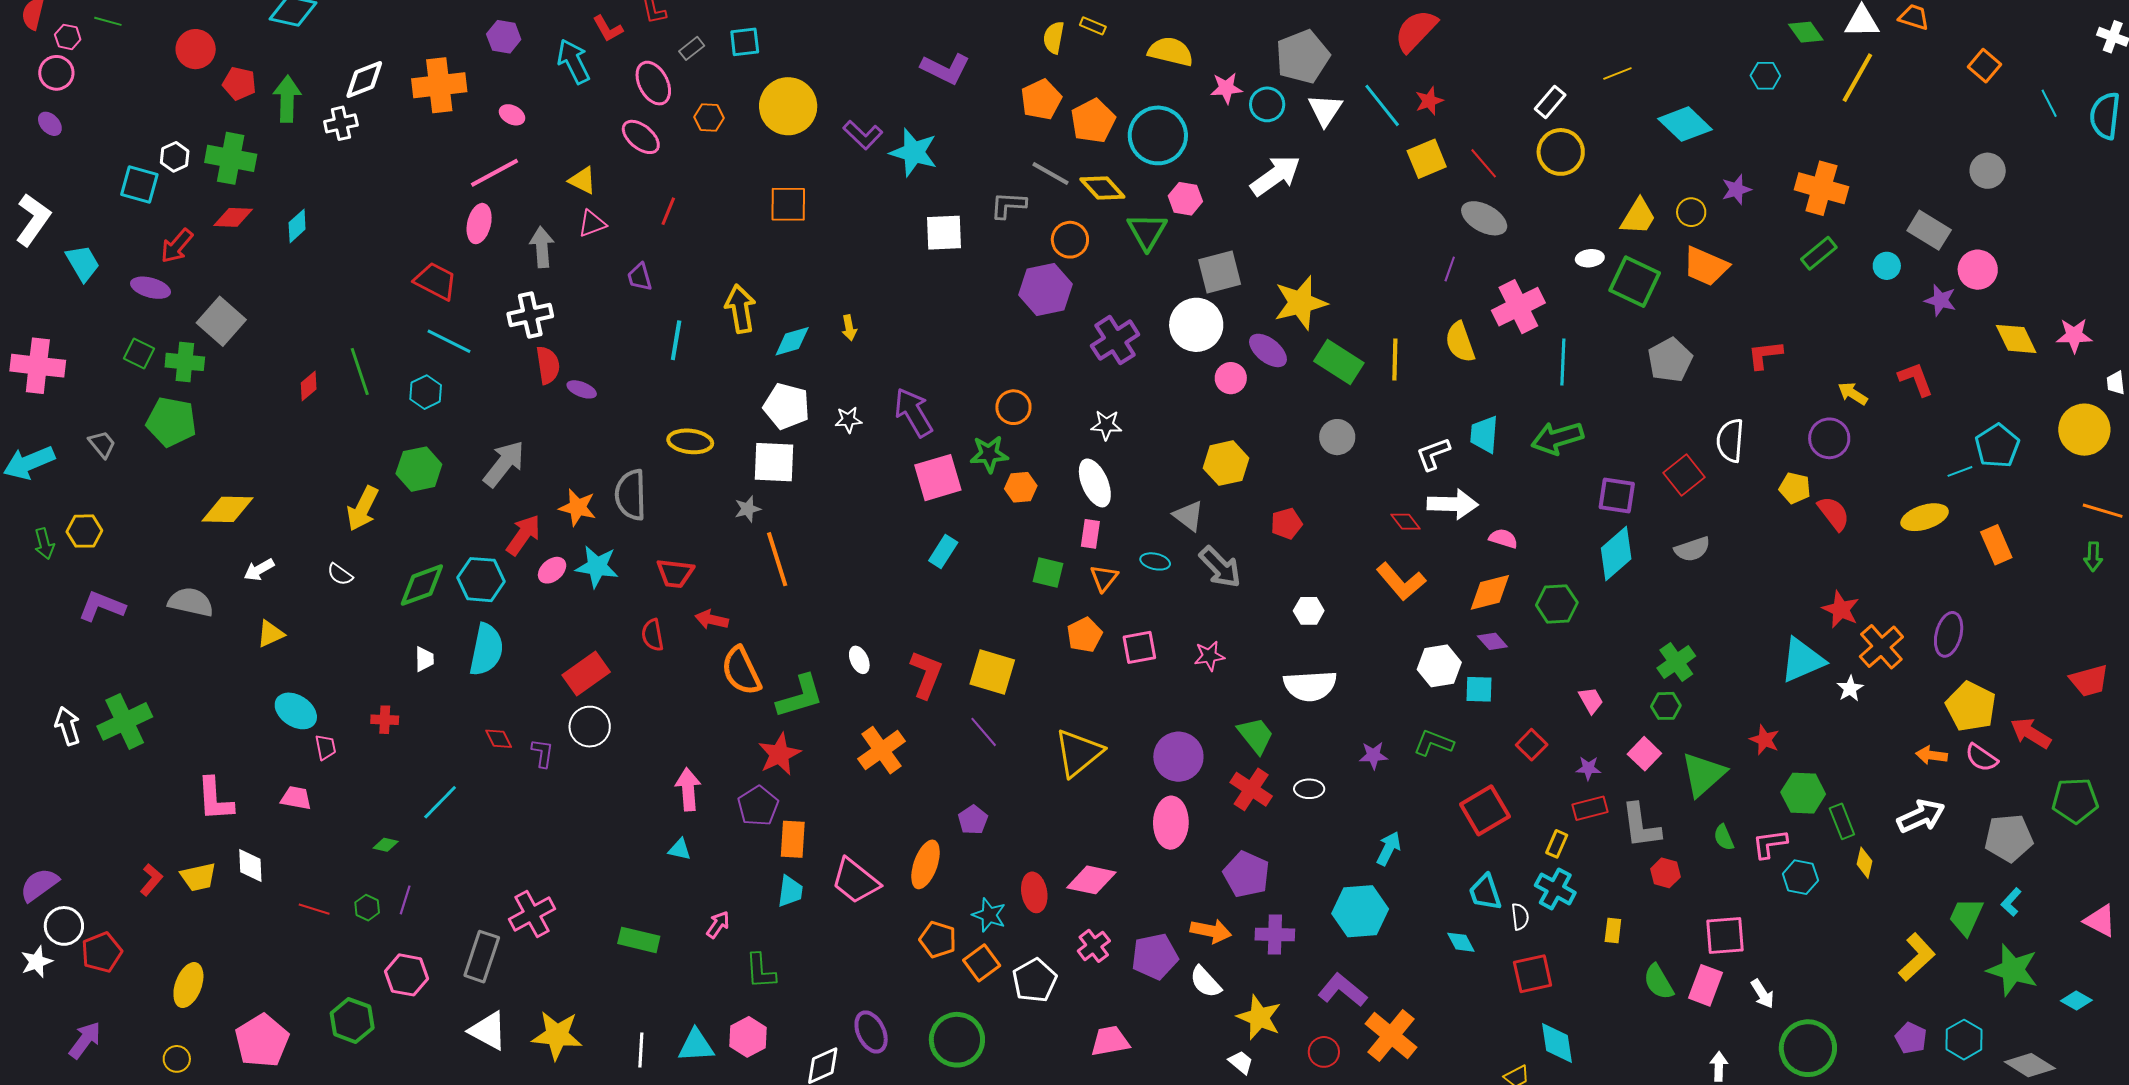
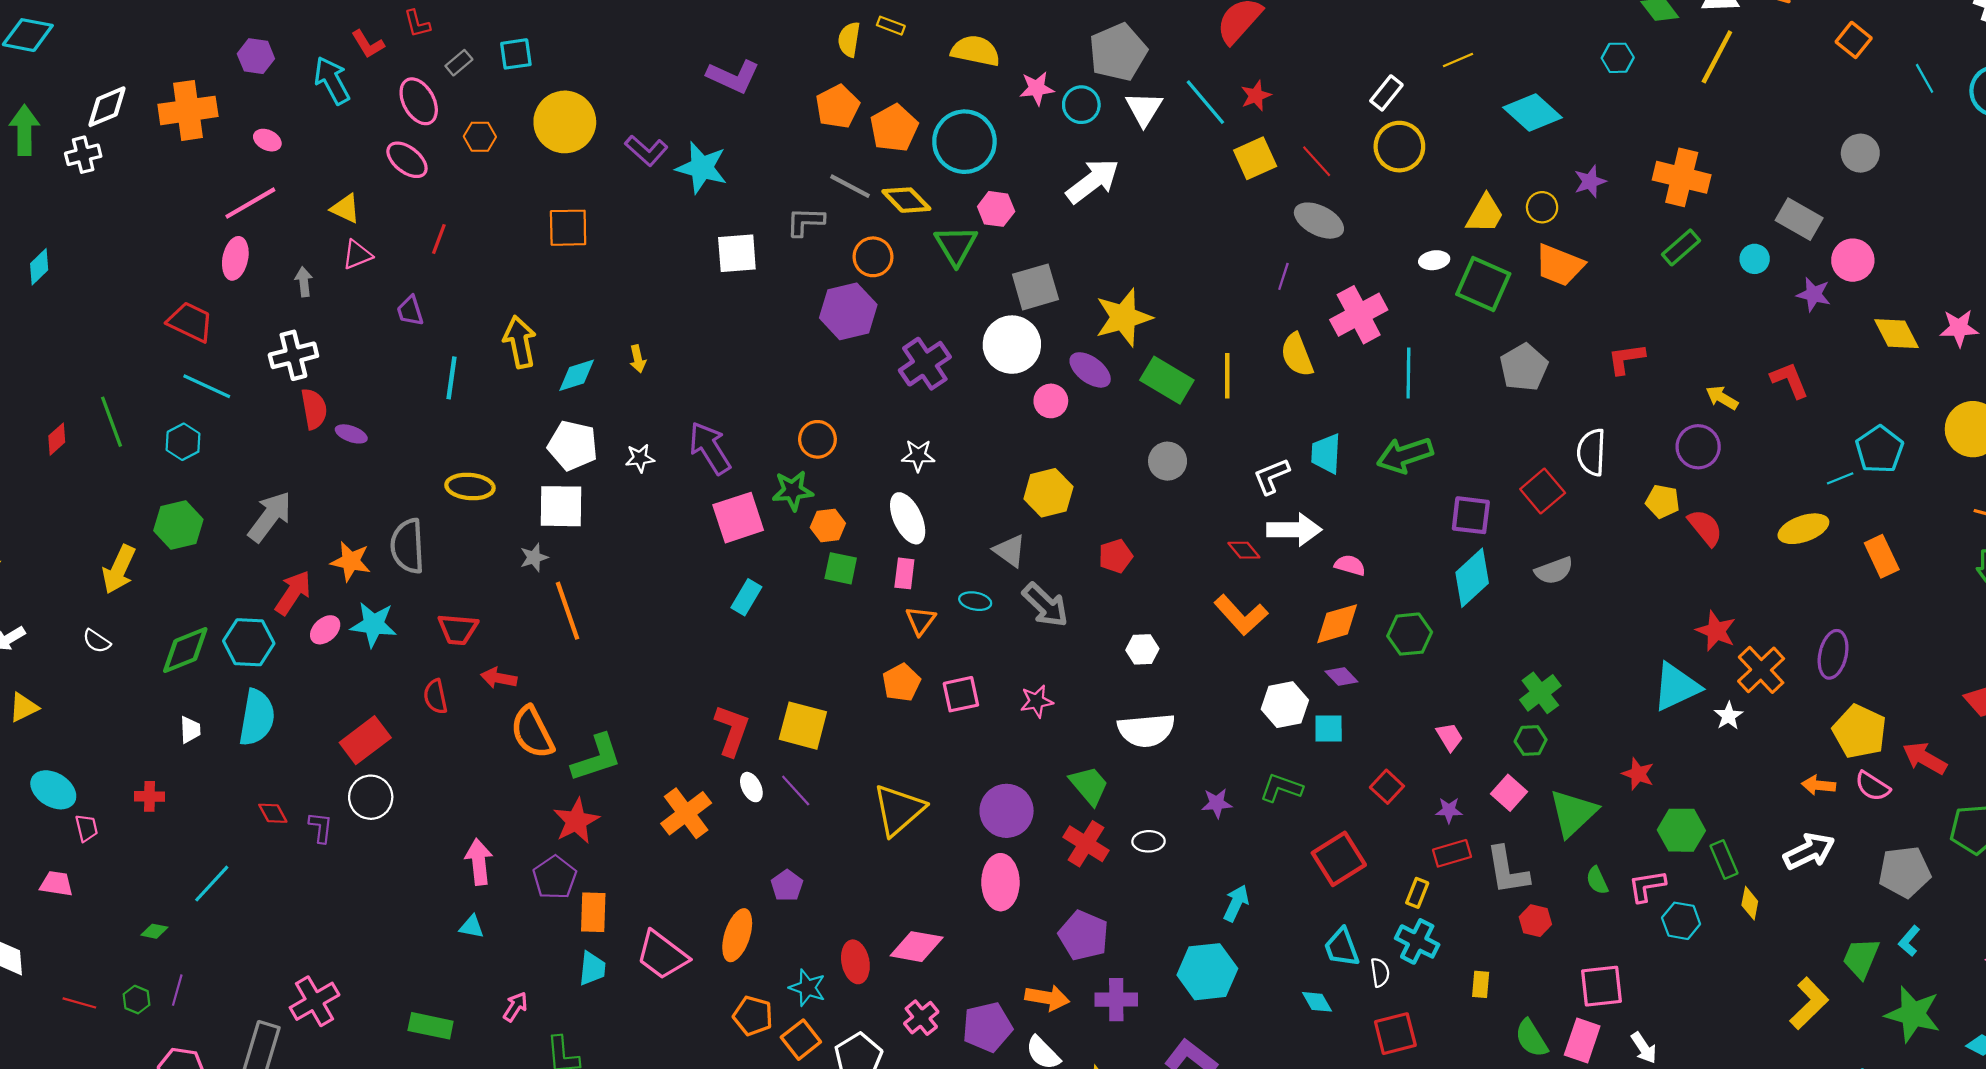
gray arrow: (542, 247) -> (304, 282), size x0.7
green square: (1048, 573) -> (841, 568), moved
white ellipse: (859, 660) -> (751, 787), moved

